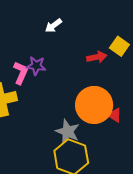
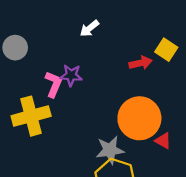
red triangle: (115, 115) -> (163, 141), moved
gray star: (68, 132) -> (110, 150), turned -30

